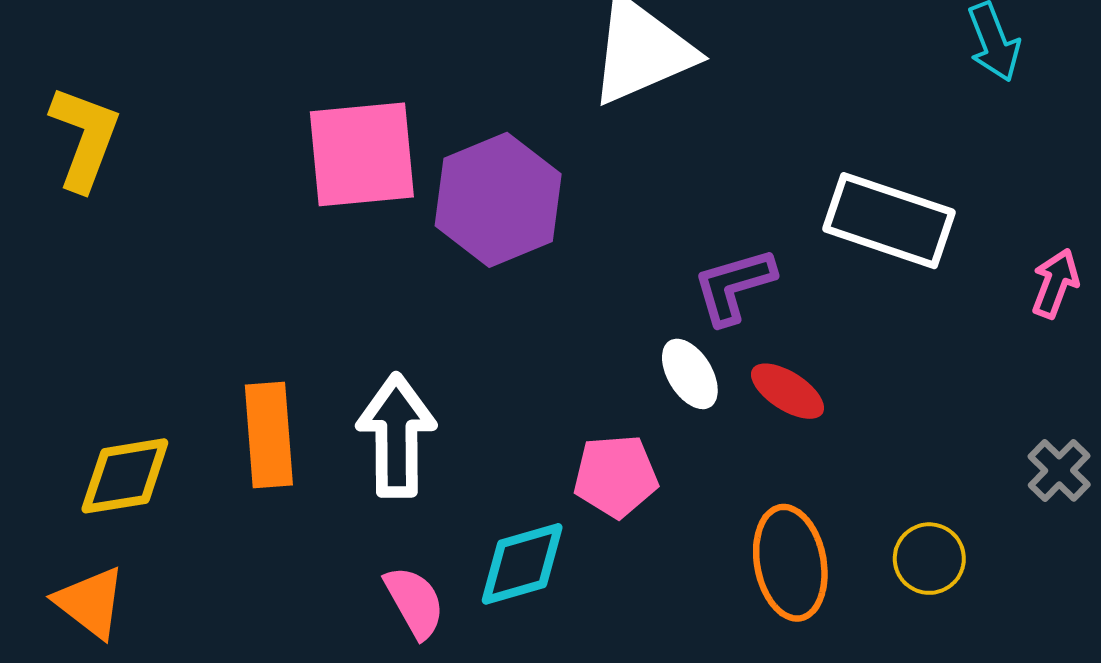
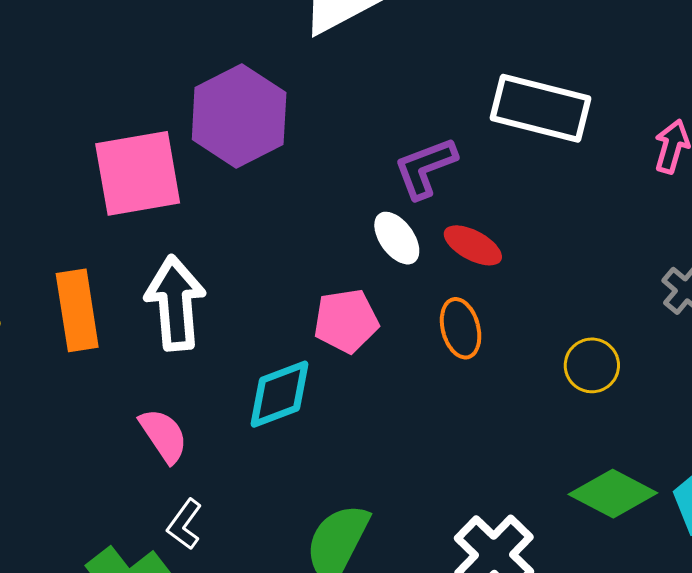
pink square: (362, 154) -> (138, 173), moved
orange ellipse: (790, 563) -> (461, 328), moved, size x0.7
pink semicircle: (415, 602) -> (164, 436), moved

